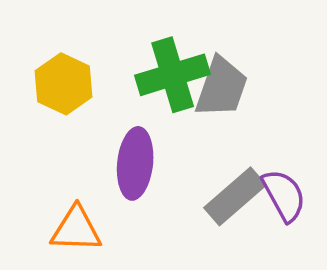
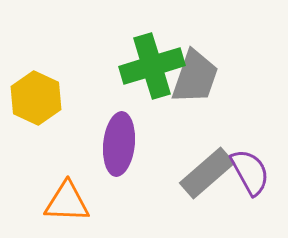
yellow hexagon: (64, 84) -> (36, 98), moved

